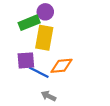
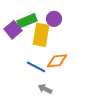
purple circle: (45, 12) -> (54, 19), moved
purple square: (26, 60) -> (13, 30), moved, turned -36

